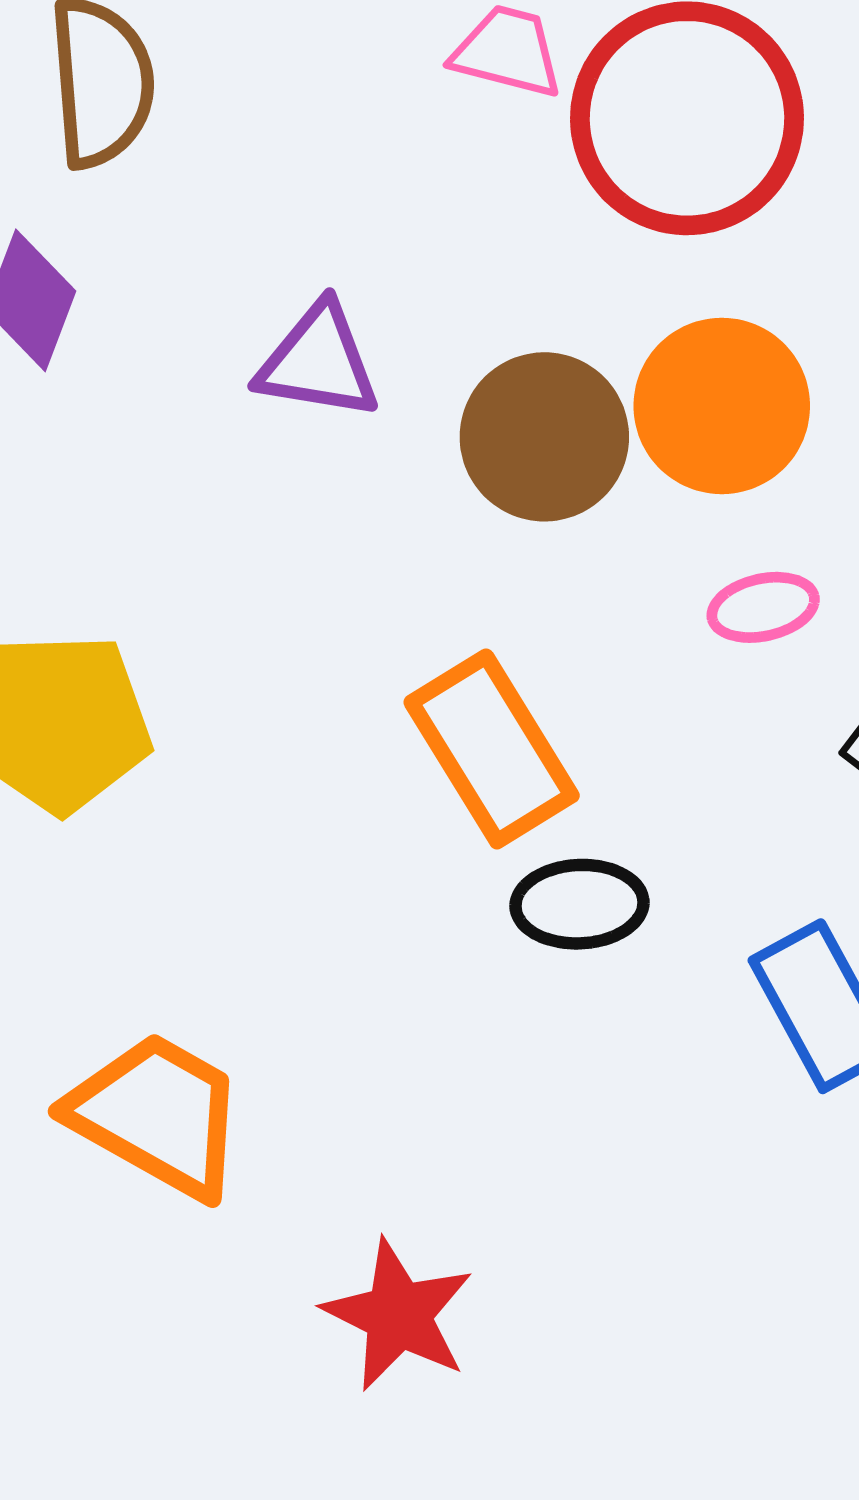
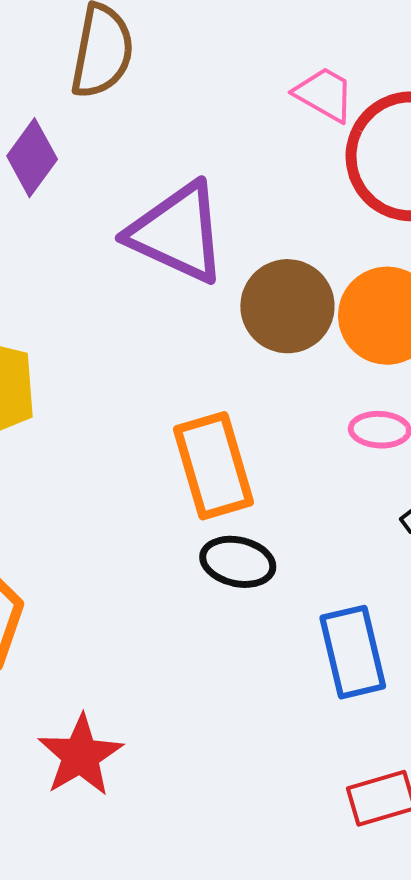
purple triangle: (318, 362) -> (177, 233), size x1.5

